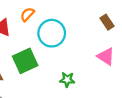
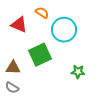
orange semicircle: (27, 14) -> (42, 13), turned 80

